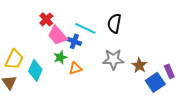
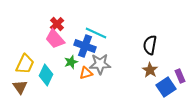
black semicircle: (114, 23) -> (150, 45), moved
pink trapezoid: (57, 35) -> (55, 39), moved
blue cross: (74, 41) -> (85, 46), size x1.5
gray star: (113, 59) -> (100, 64), moved

